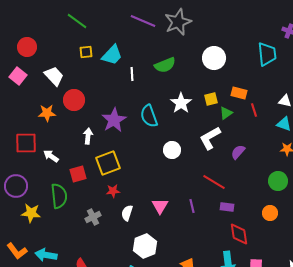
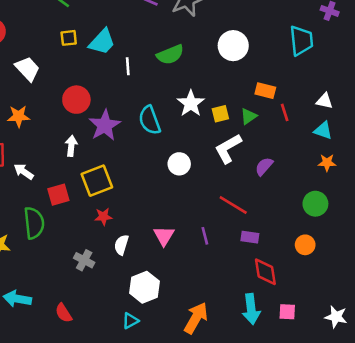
yellow square: (211, 99) -> (220, 114), moved
red circle: (74, 100) -> (76, 100), moved
gray cross: (93, 217) -> (84, 260), moved, turned -35

